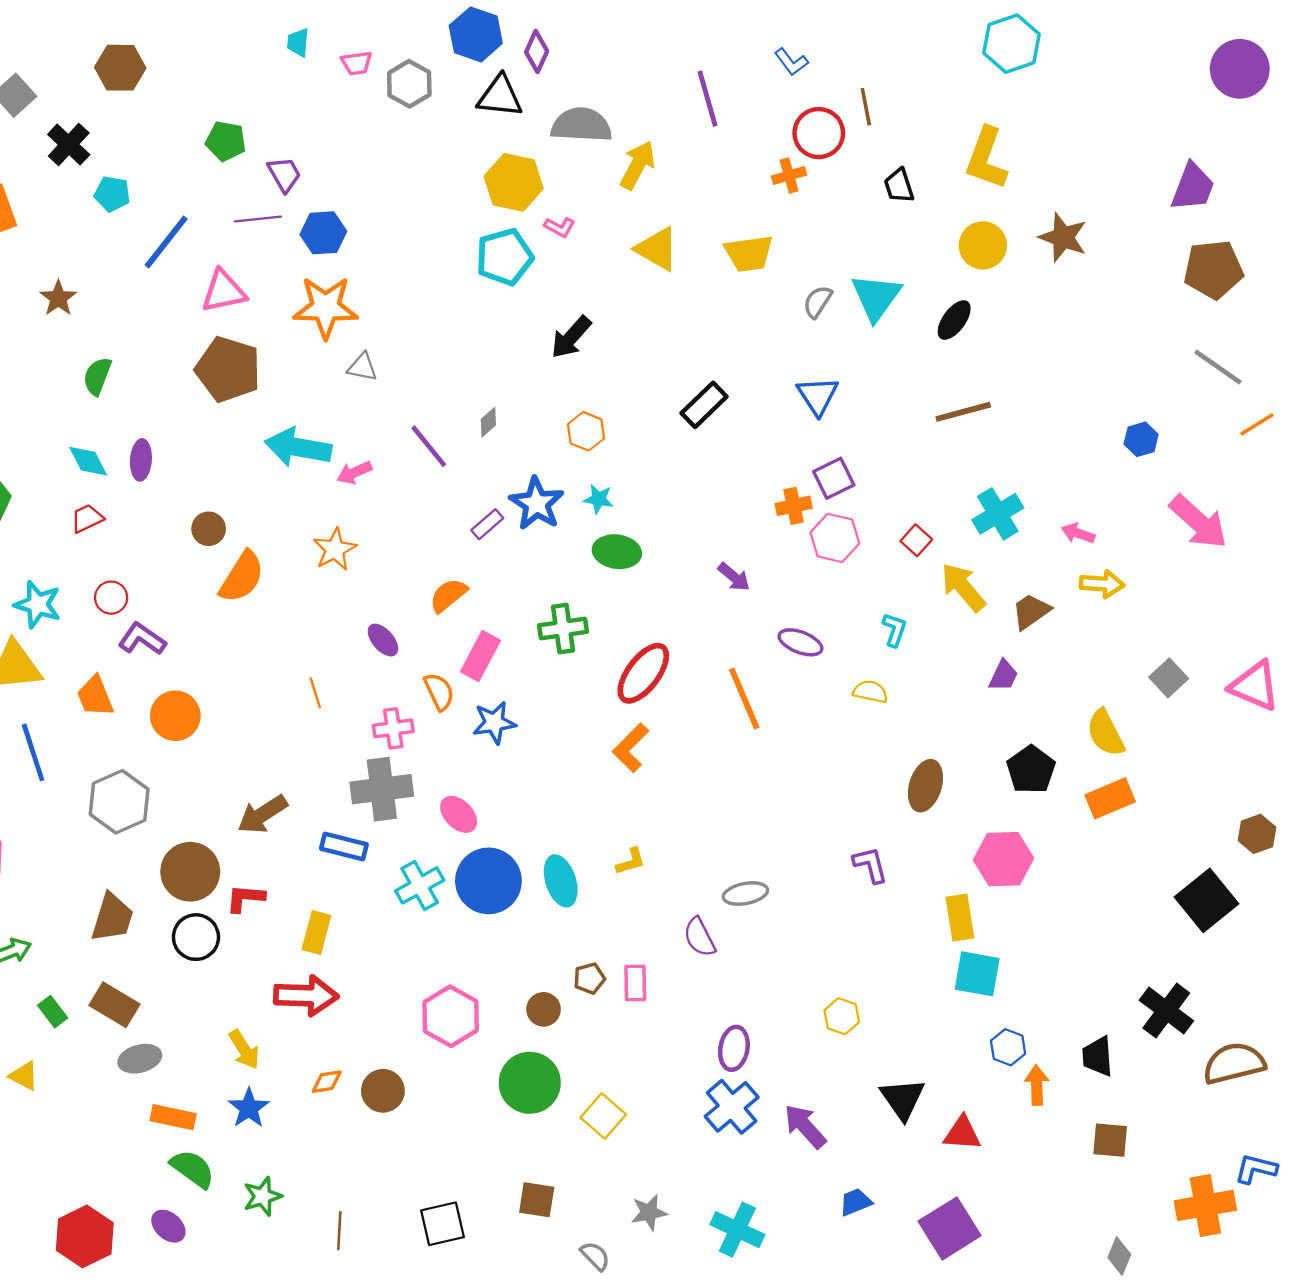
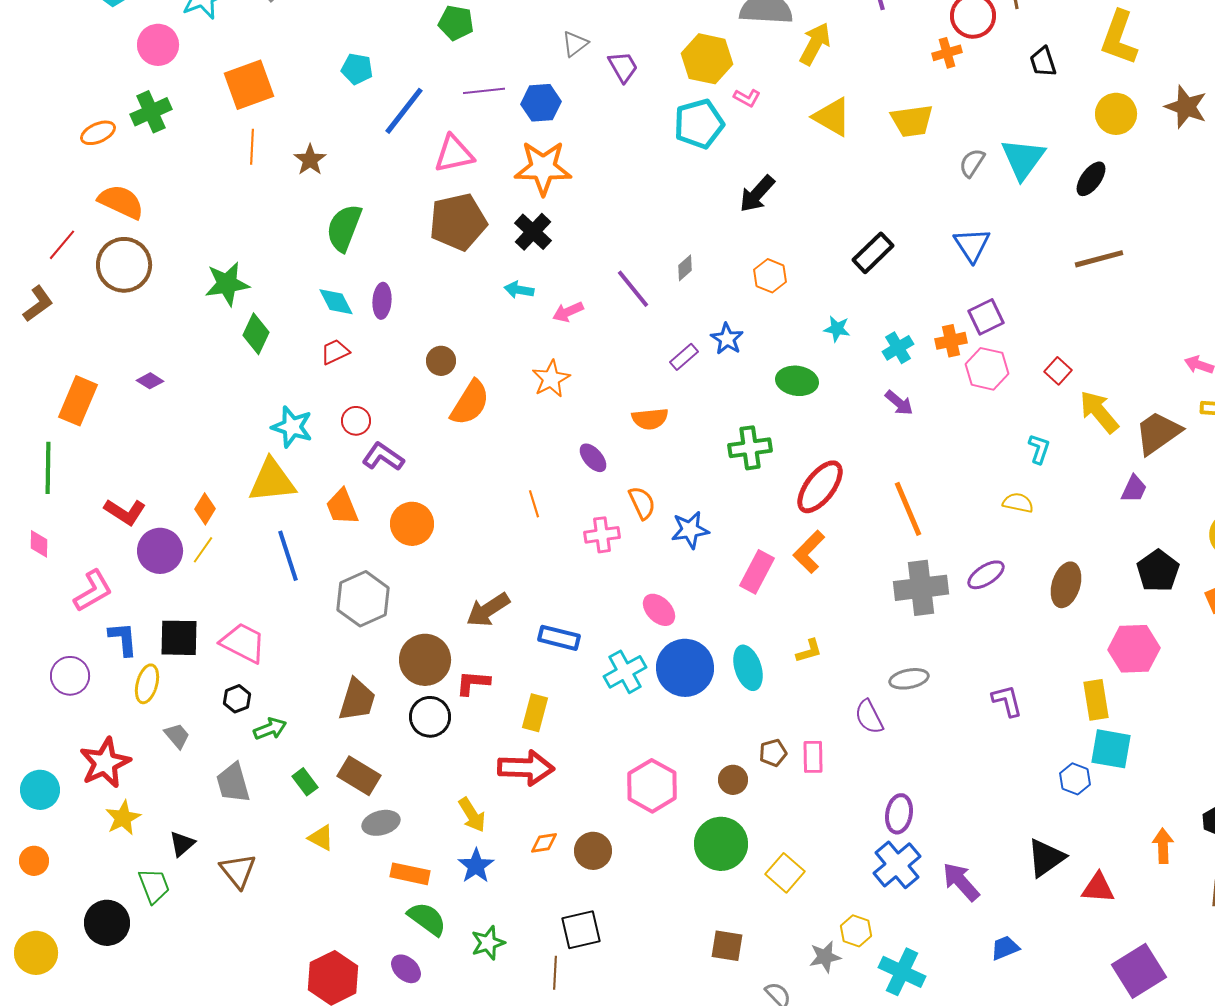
black cross: (69, 145) -> (533, 232), moved
purple trapezoid: (284, 174) -> (623, 67), moved
gray triangle: (362, 367) -> (575, 44), moved, turned -48
brown pentagon: (228, 369) -> (458, 222), turned -30
green semicircle: (97, 376) -> (344, 228), size x1.4
cyan arrow: (298, 447) -> (519, 290), size x0.5
cyan star: (599, 499) -> (837, 329), moved
blue star: (537, 504) -> (727, 339), size x0.7
cyan cross: (998, 514) -> (898, 348), moved, size x0.7
orange semicircle: (448, 595) -> (650, 419), turned -147
brown trapezoid: (1031, 611) -> (1158, 433), size x1.4
purple ellipse: (800, 642) -> (986, 575), moved, turned -54
pink rectangle: (480, 656) -> (757, 572), moved
gray cross: (382, 789) -> (921, 588), moved
purple L-shape: (870, 865) -> (1007, 701), moved
yellow hexagon: (842, 1016) -> (856, 931), moved
blue hexagon: (1008, 1047) -> (1075, 779), moved
yellow triangle: (24, 1076) -> (321, 838), moved
black triangle: (903, 1099) -> (1046, 858), turned 30
black square: (443, 1224) -> (581, 930), moved
purple square: (950, 1228) -> (1139, 971), moved

